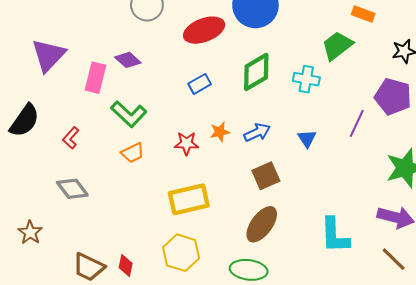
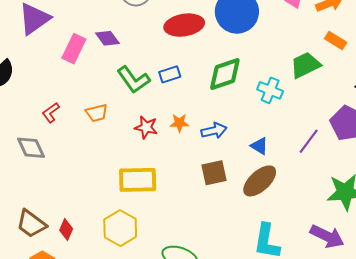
green L-shape: (129, 114) -> (133, 80), moved
red L-shape: (71, 138) -> (51, 113), moved
blue triangle: (307, 139) -> (259, 146), turned -36
orange trapezoid: (133, 153) -> (97, 113), moved
brown ellipse: (262, 224) -> (260, 181), moved

